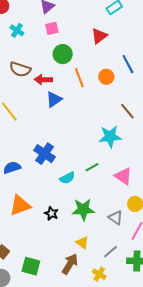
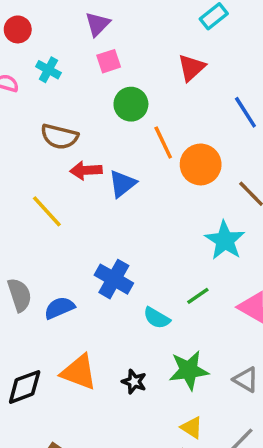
orange circle: (106, 77) -> (201, 164), moved, size x1.5
red arrow: (43, 80) -> (86, 170), moved
cyan star: (110, 137) -> (225, 240), turned -30
cyan semicircle: (67, 178) -> (157, 318), turned 63
orange triangle: (20, 205) -> (79, 372), turned 45

